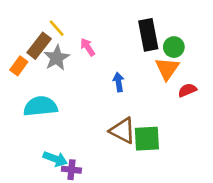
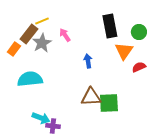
yellow line: (57, 28) -> (42, 21), turned -72
green circle: (174, 47) -> (139, 32), moved
brown triangle: (123, 131) -> (91, 97), turned -30

